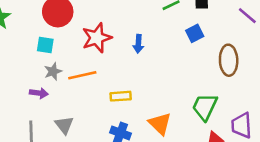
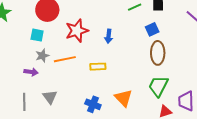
brown ellipse: (229, 60) -> (158, 53), moved
yellow rectangle: (121, 96) -> (98, 67), moved

